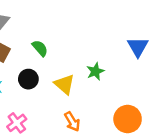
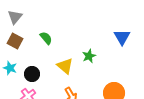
black circle: (28, 79) -> (32, 74), moved

